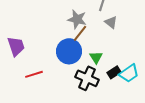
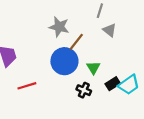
gray star: (77, 19) -> (59, 27), moved
black cross: (87, 78) -> (84, 90), size x0.6

